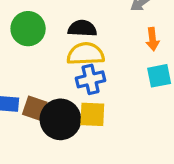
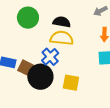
blue cross: (91, 79) -> (50, 57), moved, turned -36
yellow square: (92, 114) -> (71, 83), moved

